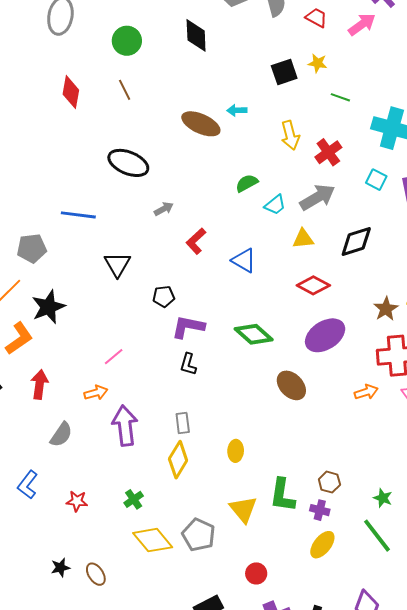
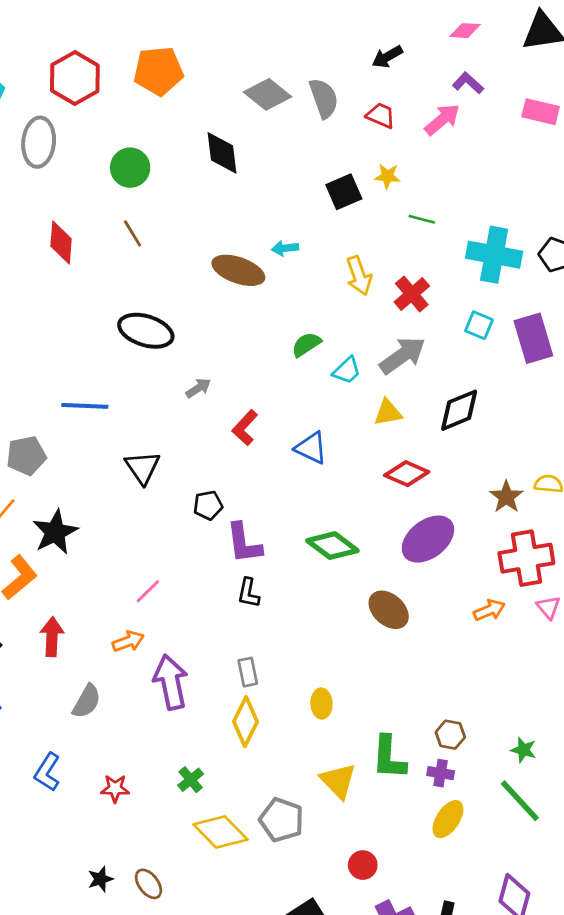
purple L-shape: (188, 327) -> (244, 543), turned -104

